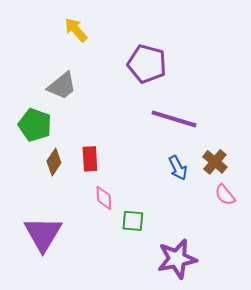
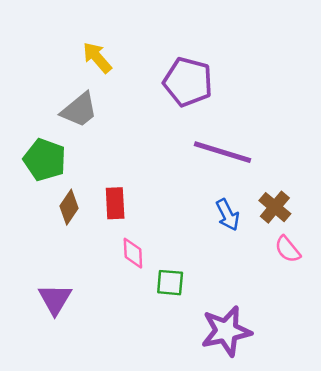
yellow arrow: (76, 30) -> (97, 58), moved
purple triangle: (43, 234) -> (55, 299), size x0.7

